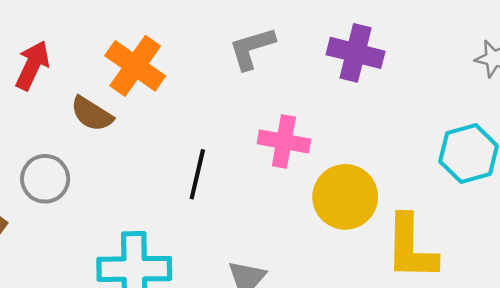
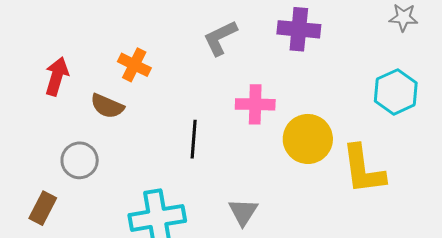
orange cross: (135, 66) -> (134, 65), size x0.7

